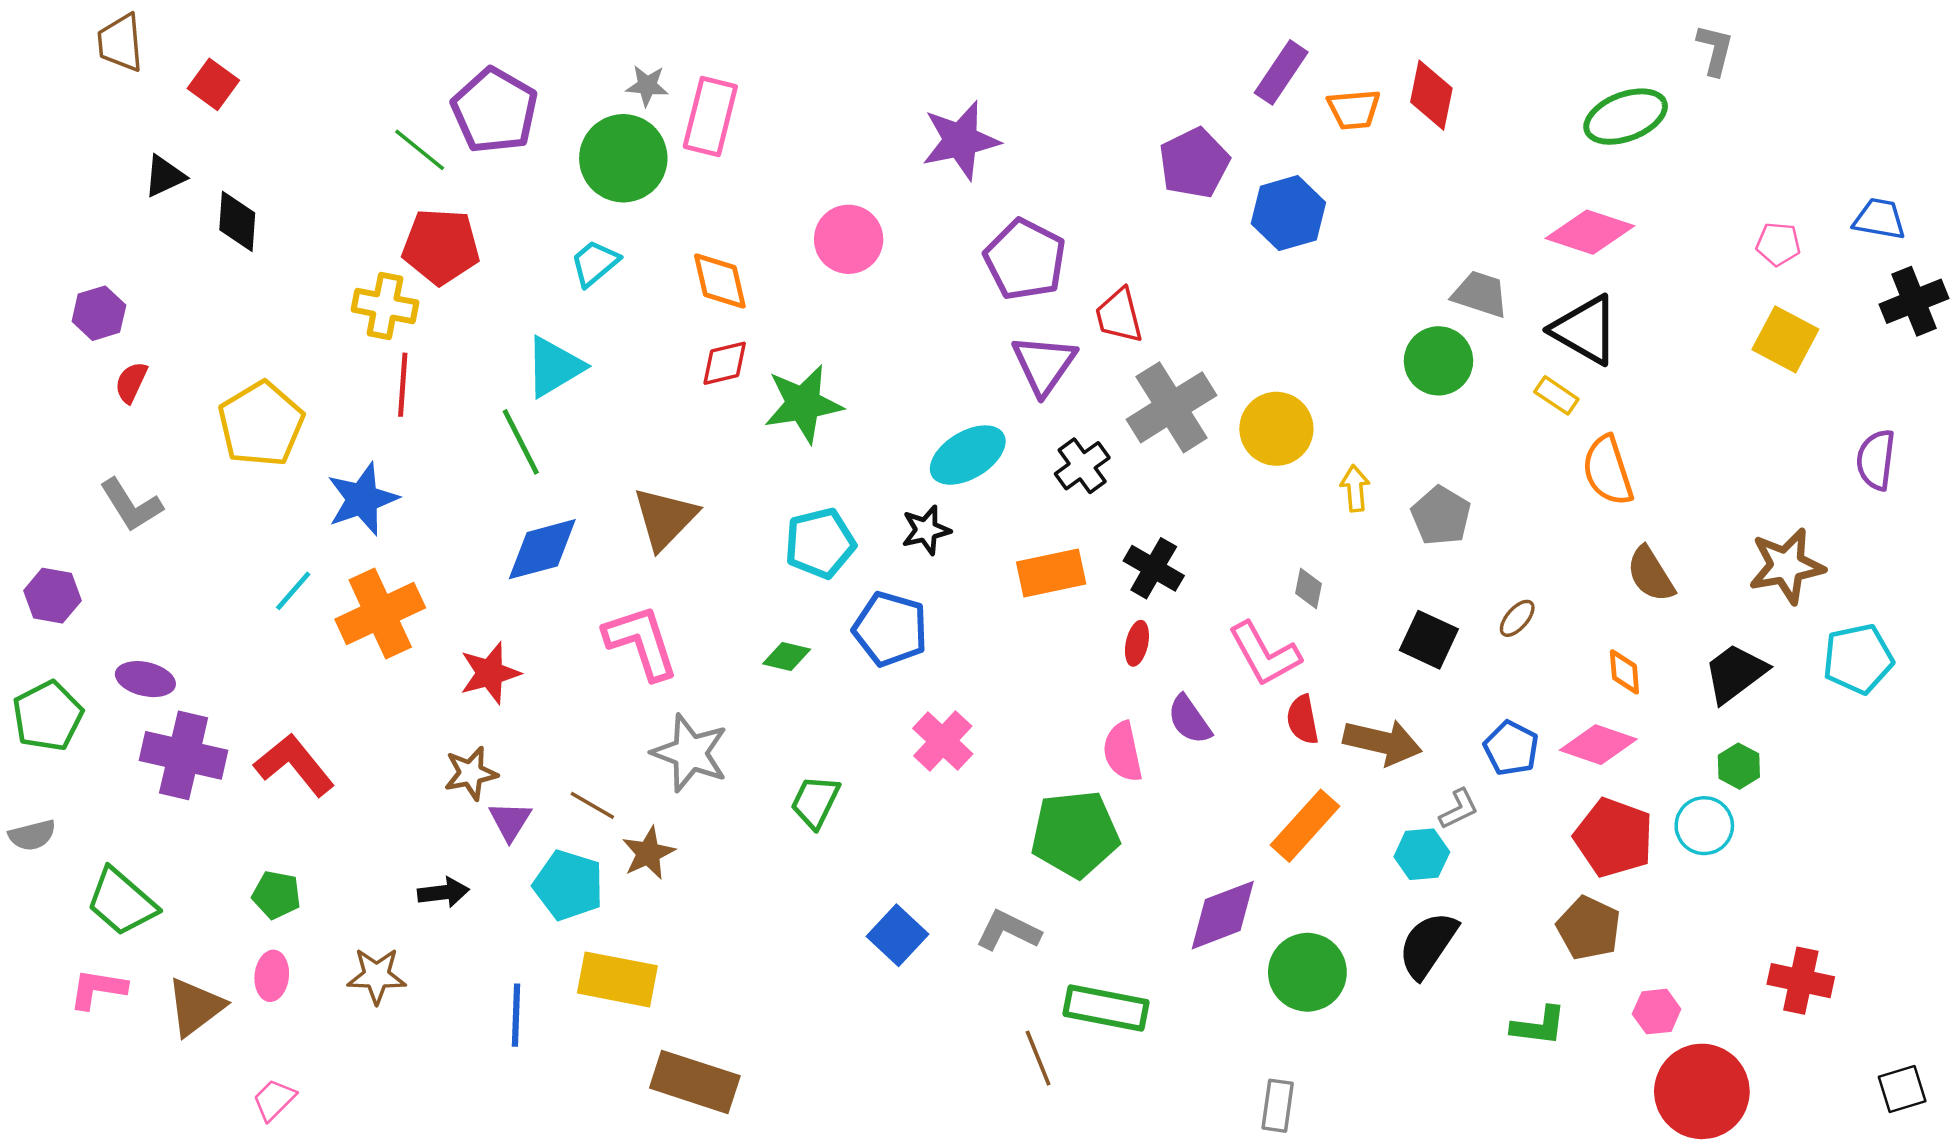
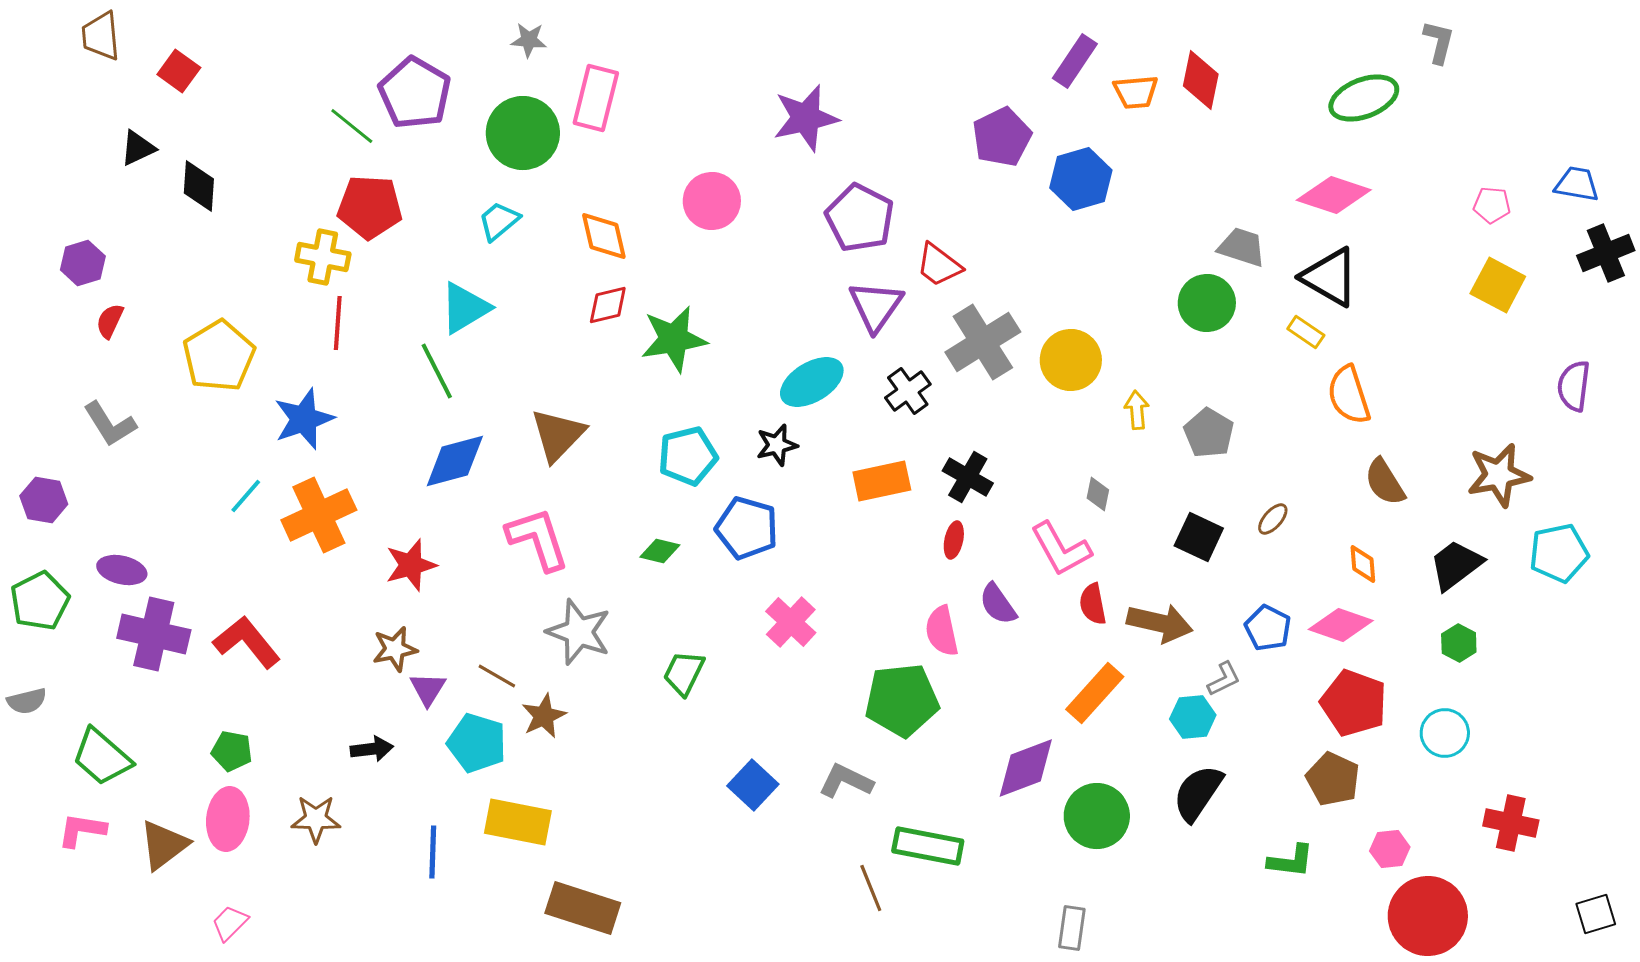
gray star: (647, 86) -> (529, 40), moved
red trapezoid: (1119, 316) -> (939, 265), turned -39
cyan circle: (1704, 826) -> (1445, 733), moved
pink ellipse: (272, 976) -> (228, 819), size x1.5

